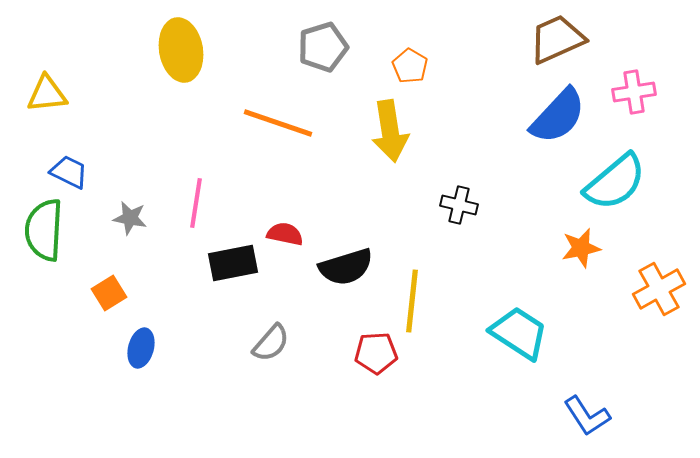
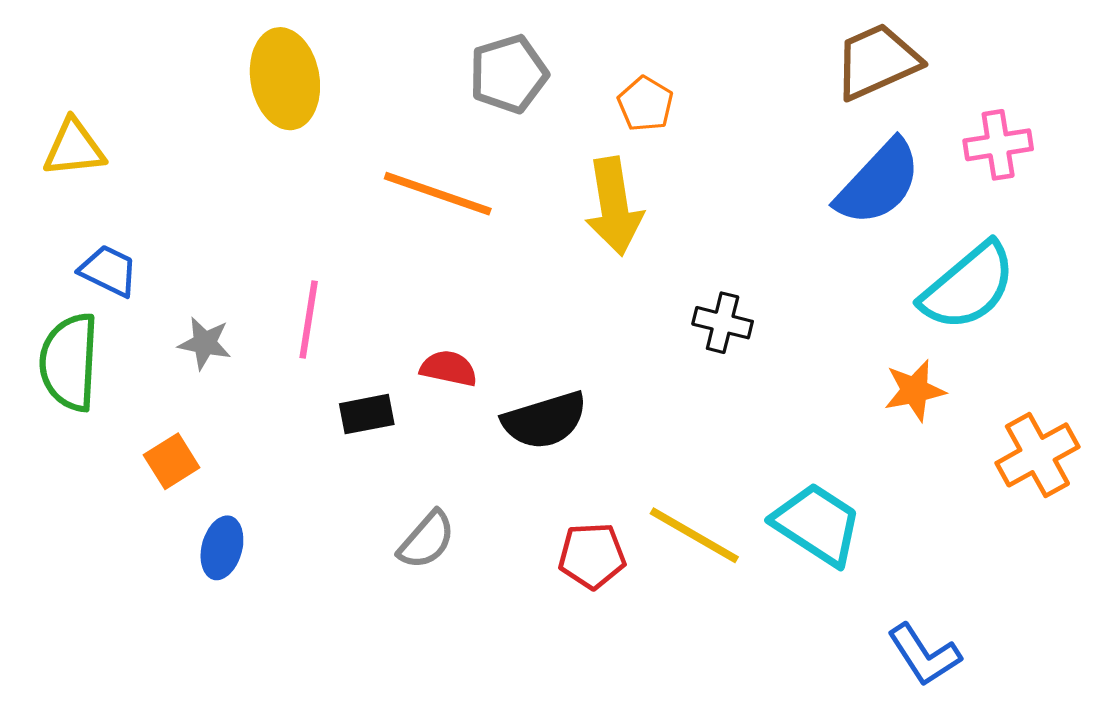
black rectangle: (233, 263) -> (367, 414), size x0.7
yellow line: (412, 301) -> (694, 535), moved, turned -66

